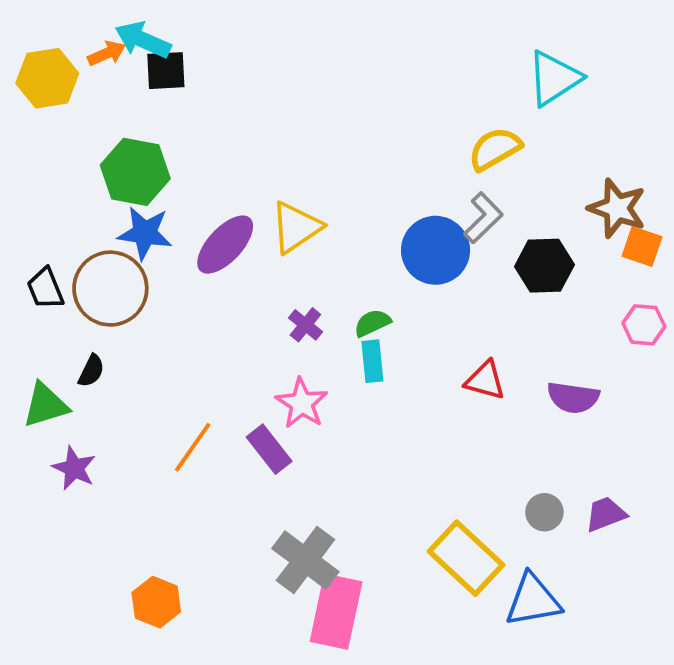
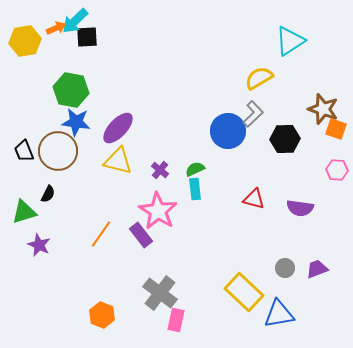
cyan arrow: (143, 40) -> (75, 21), turned -68
yellow triangle: (296, 227) -> (118, 161), moved, turned 48
pink star: (302, 403) -> (158, 211), size x1.4
orange hexagon: (156, 602) -> (102, 315), moved
pink rectangle: (336, 612) -> (176, 320), size x0.6

